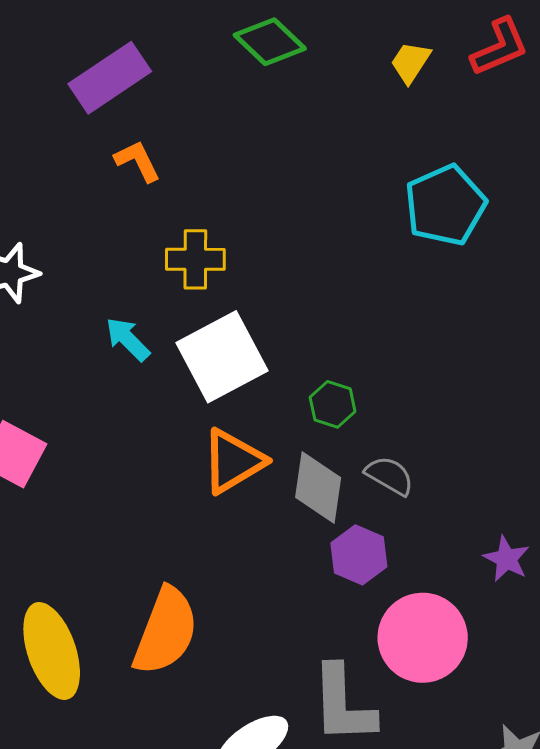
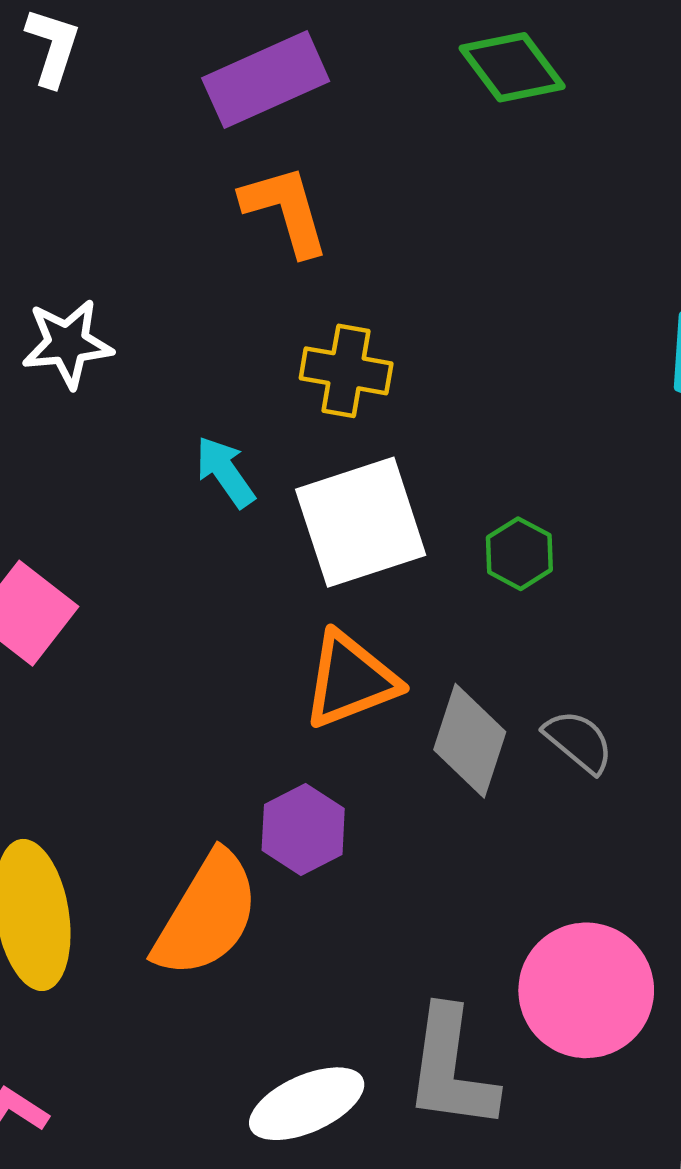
orange L-shape: (138, 161) -> (285, 210), size x1.4
green hexagon: (333, 404) -> (519, 554), moved
purple hexagon: (359, 555) -> (303, 829), moved

